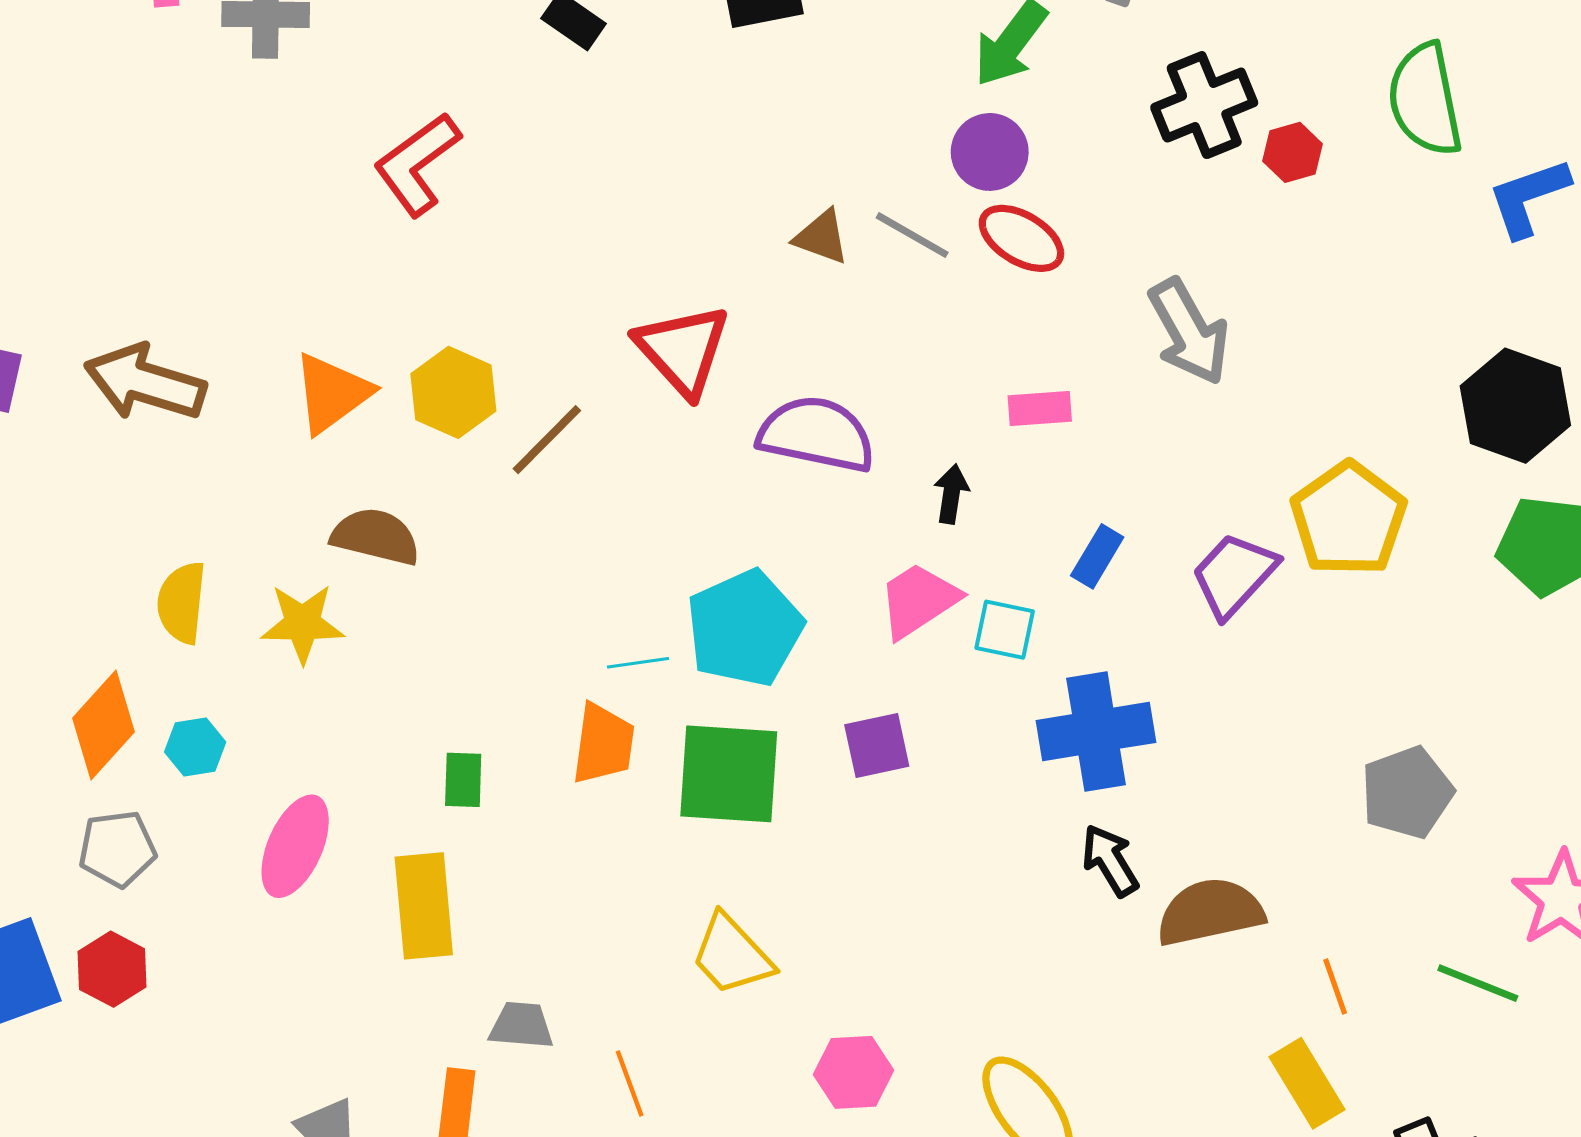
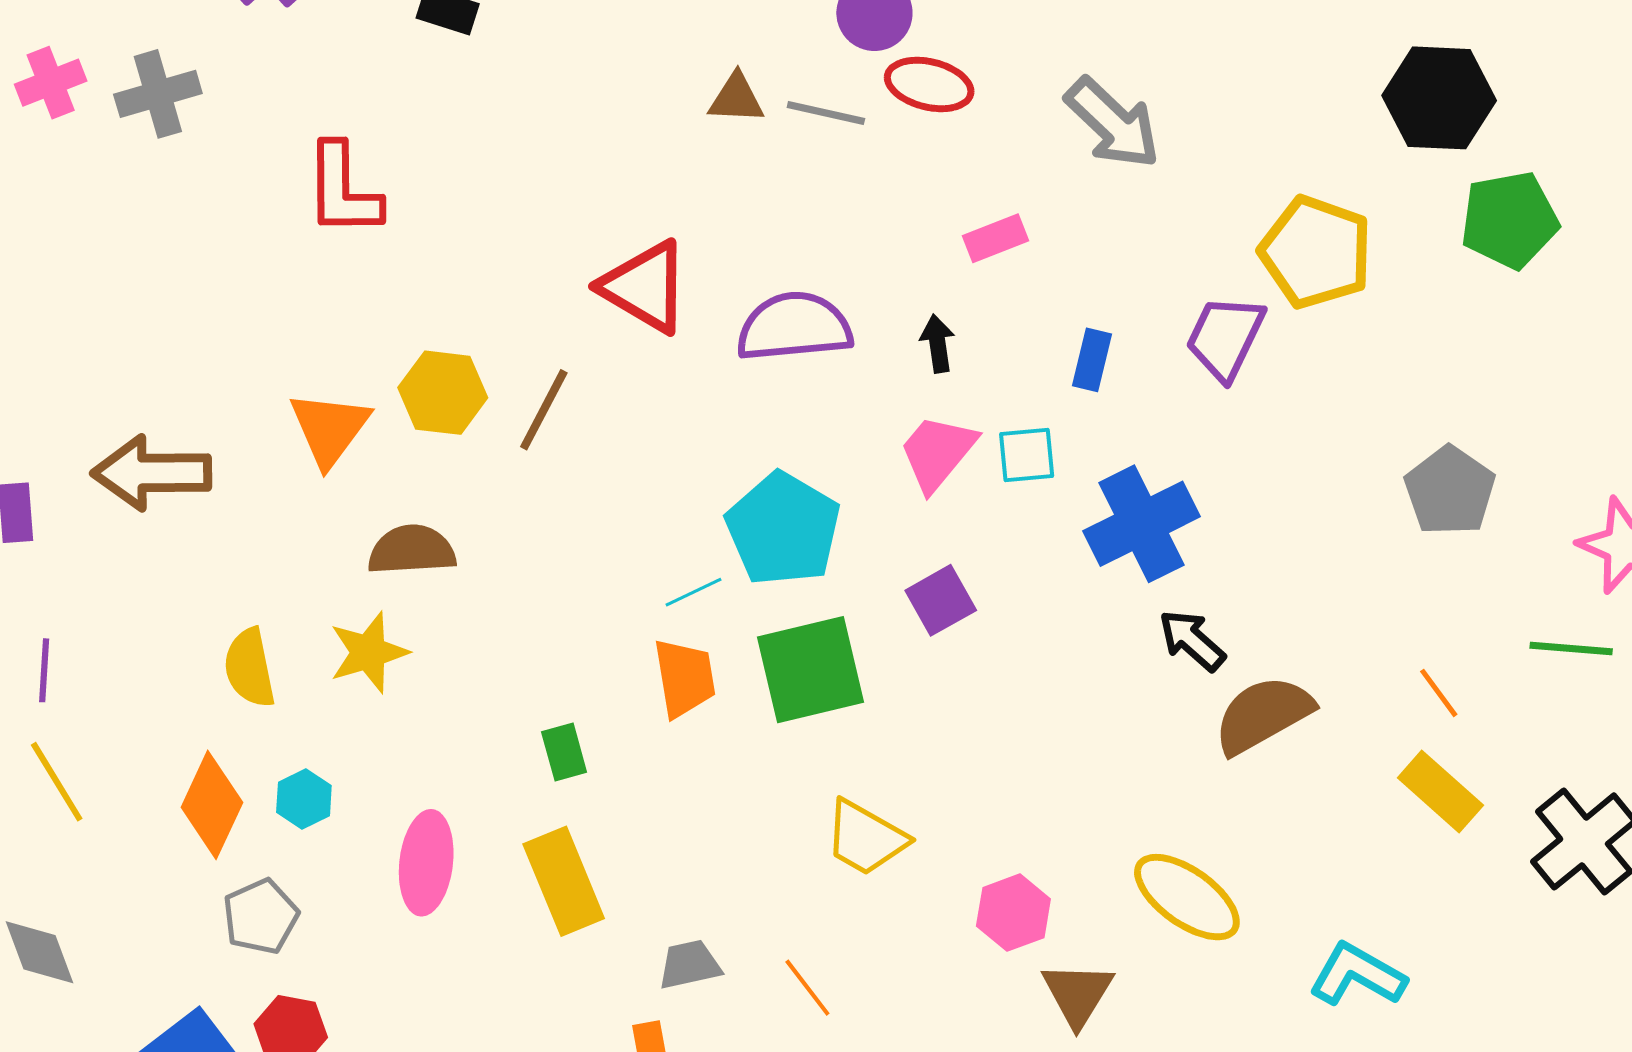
red L-shape: (417, 164) -> (343, 190), turned -37
brown triangle: (821, 237) -> (736, 98), moved
brown semicircle: (1210, 912) -> (1263, 715), moved

